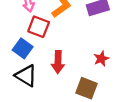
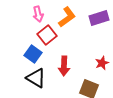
red square: (39, 27) -> (47, 35), turned 30

